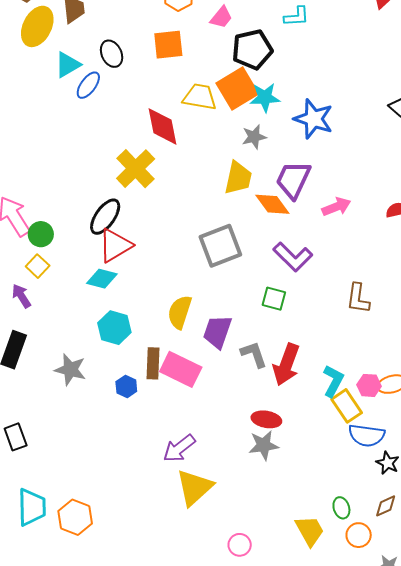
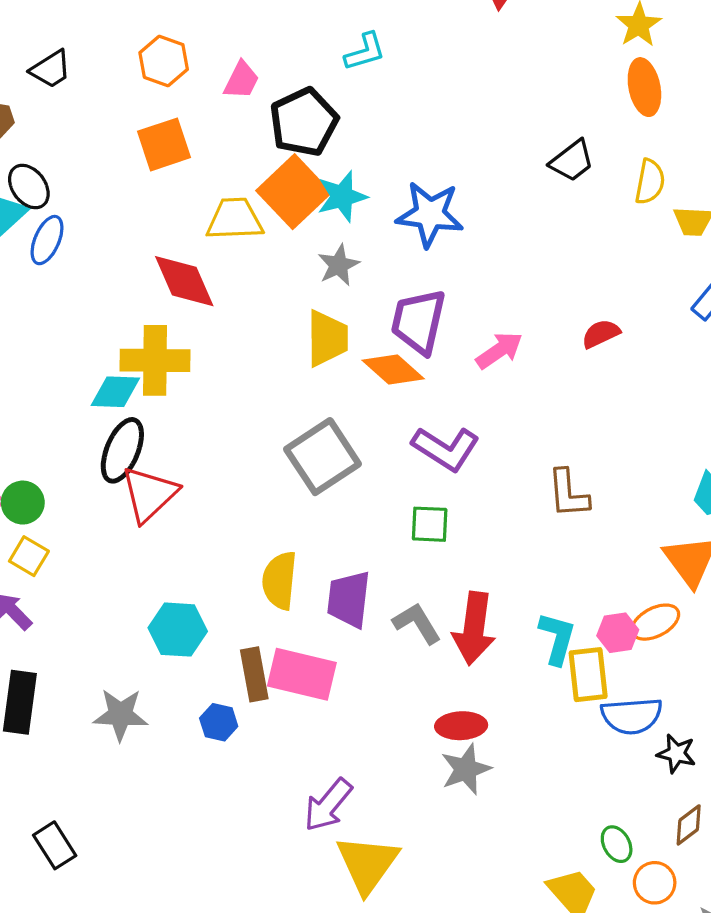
black ellipse: (112, 54) -> (29, 187), moved
yellow cross: (136, 169) -> (155, 360), turned -33
cyan diamond: (102, 279) -> (115, 392), moved
yellow rectangle: (347, 406) -> (588, 675), turned 40

